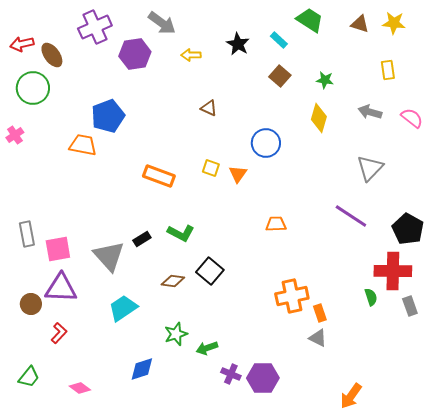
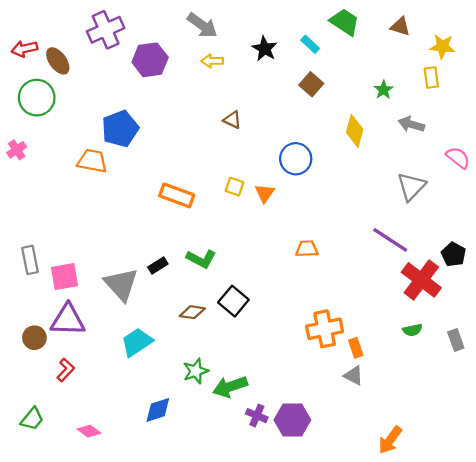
gray arrow: (162, 23) -> (202, 25), moved
yellow star: (394, 23) -> (442, 46), moved
green star: (325, 80) -> (384, 90), moved, turned 30
pink semicircle: (412, 118) -> (458, 158), moved
black pentagon: (408, 229) -> (454, 254), size x0.7
red cross: (393, 271) -> (421, 280), moved, turned 36
green semicircle: (371, 297) -> (412, 330), turned 96
green arrow: (207, 348) -> (230, 387), size x1.4

